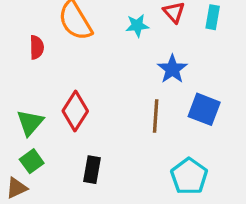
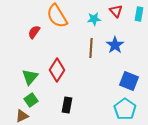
red semicircle: (37, 47) -> (34, 32), turned -144
blue square: (204, 109) -> (129, 81), moved
brown line: (156, 116) -> (91, 48), moved

